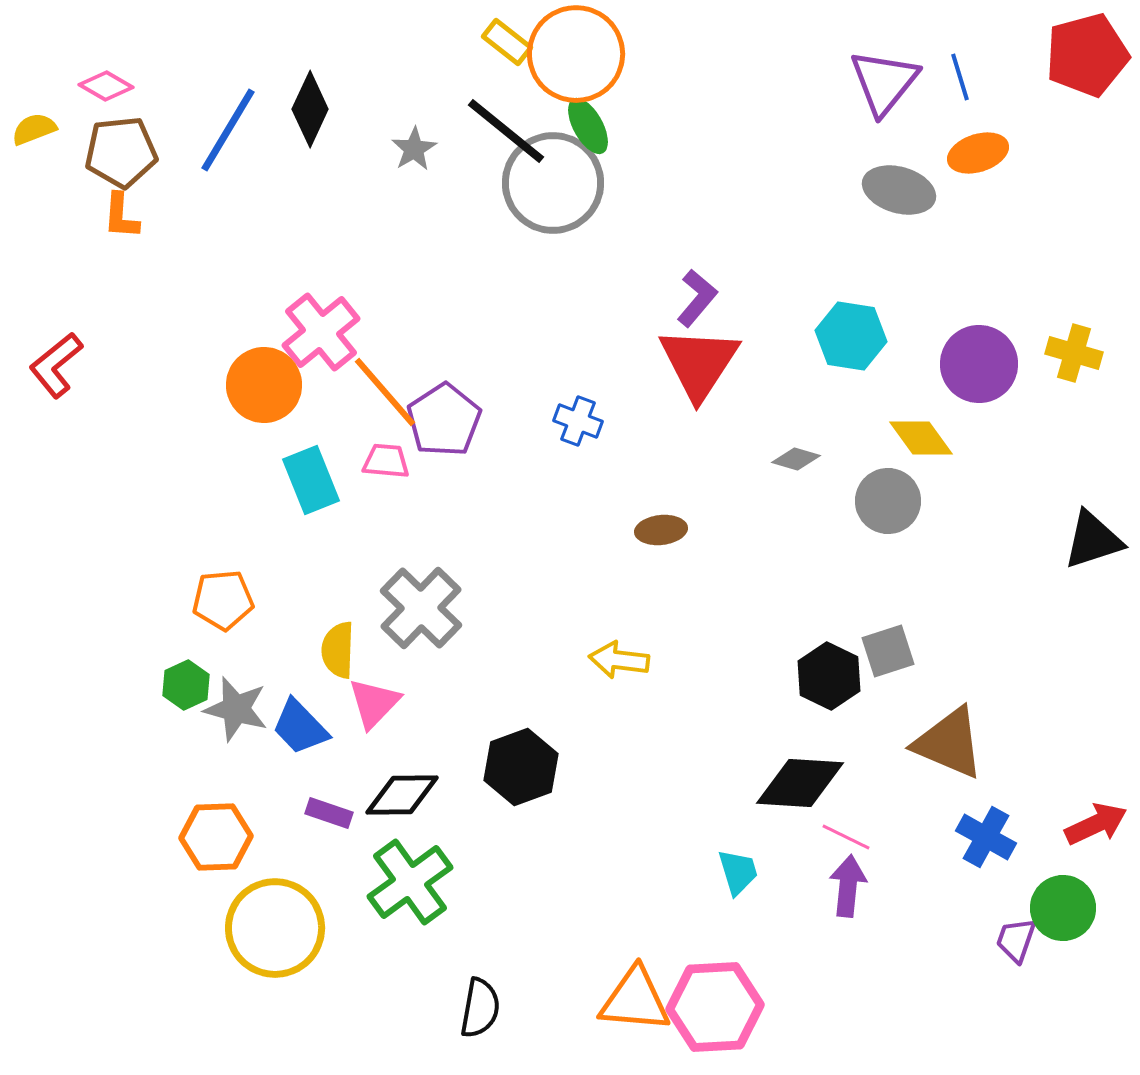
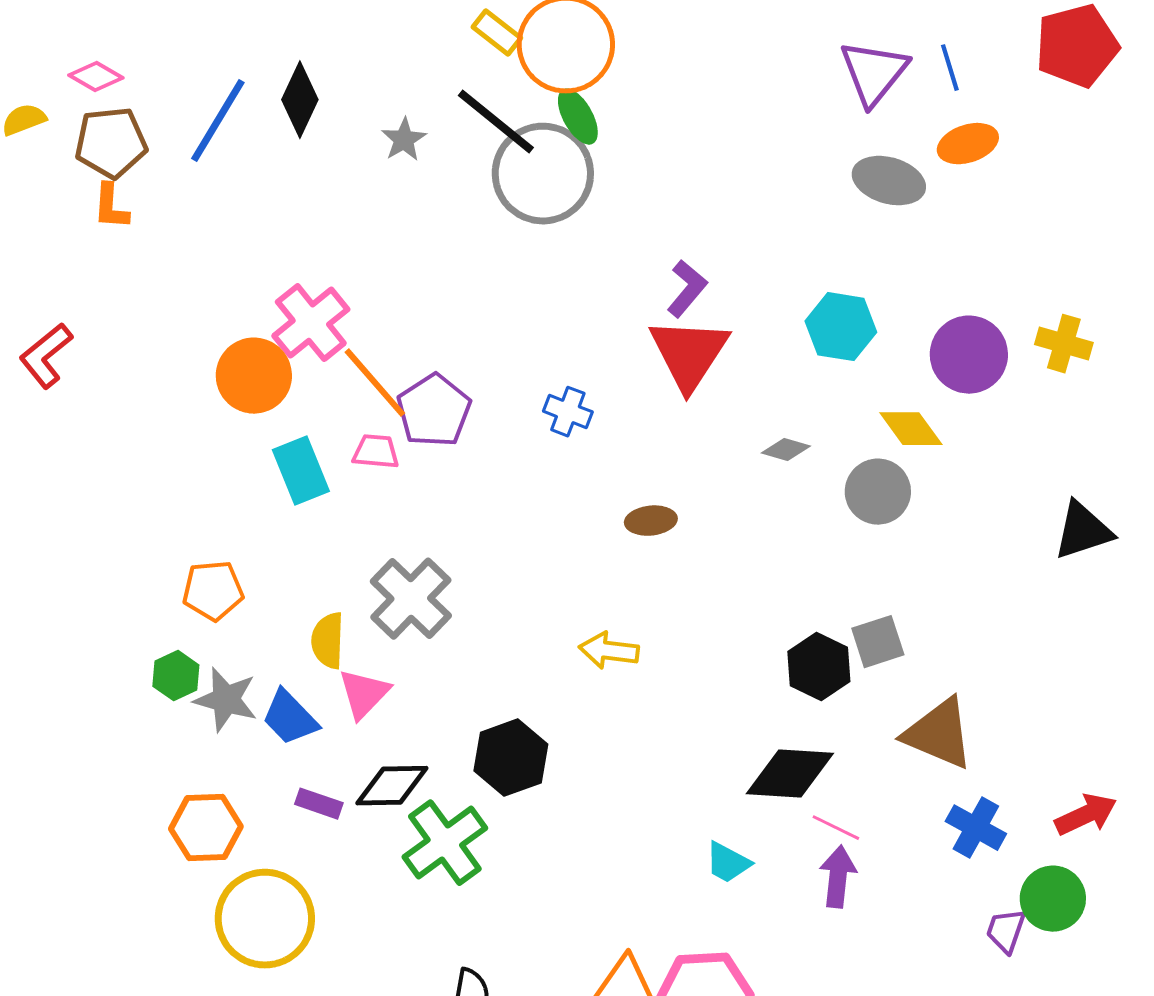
cyan trapezoid: (738, 872) -> (728, 863), turned 135
green cross: (410, 882) -> (445, 843), moved

